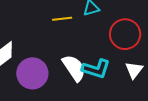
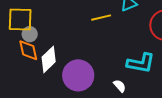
white semicircle: (74, 68) -> (120, 86), moved, size x0.5

